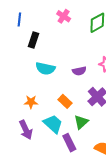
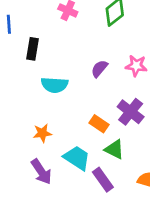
purple semicircle: (79, 71) -> (99, 69), moved, turned 152
orange rectangle: (65, 101) -> (99, 124), moved
green triangle: (81, 122) -> (114, 149), turned -42

